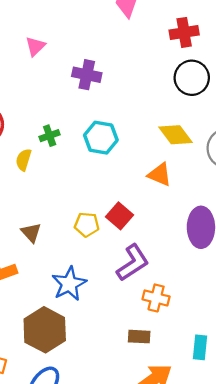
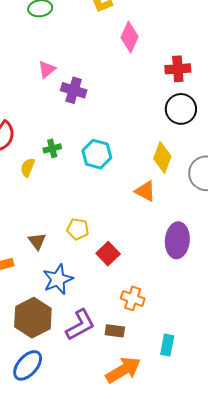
purple cross: (87, 75) -> (74, 90), moved
yellow diamond: (176, 135) -> (162, 157), turned 52
red square: (119, 216) -> (108, 254), moved
brown triangle: (31, 233) -> (37, 241), moved
purple L-shape: (133, 263) -> (80, 325), moved

